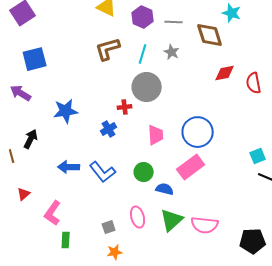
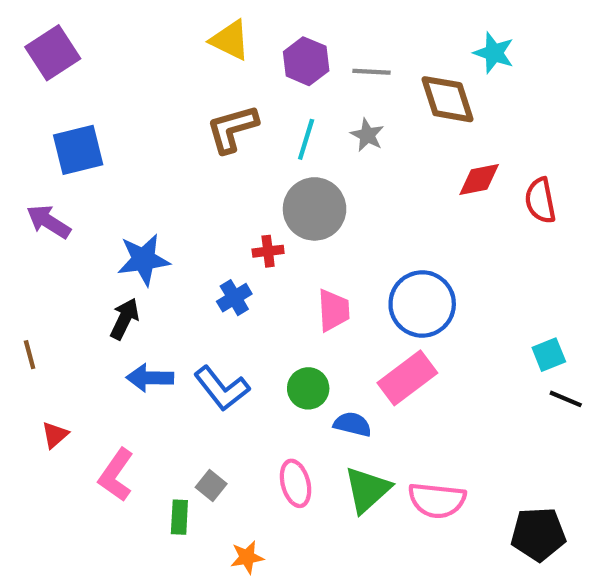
black arrow: (31, 139) -> (125, 319), moved
gray square: (109, 227) -> (211, 485), moved, turned -32
green rectangle: (66, 240) -> (179, 517), moved

